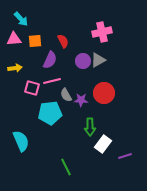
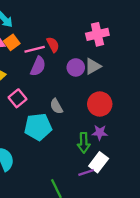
orange square: (35, 41) -> (12, 42), moved, turned -32
pink line: (52, 81) -> (35, 49), moved
pink square: (32, 88) -> (17, 98), turned 35
purple star: (81, 100) -> (100, 133), moved
purple line: (125, 156) -> (86, 173), moved

